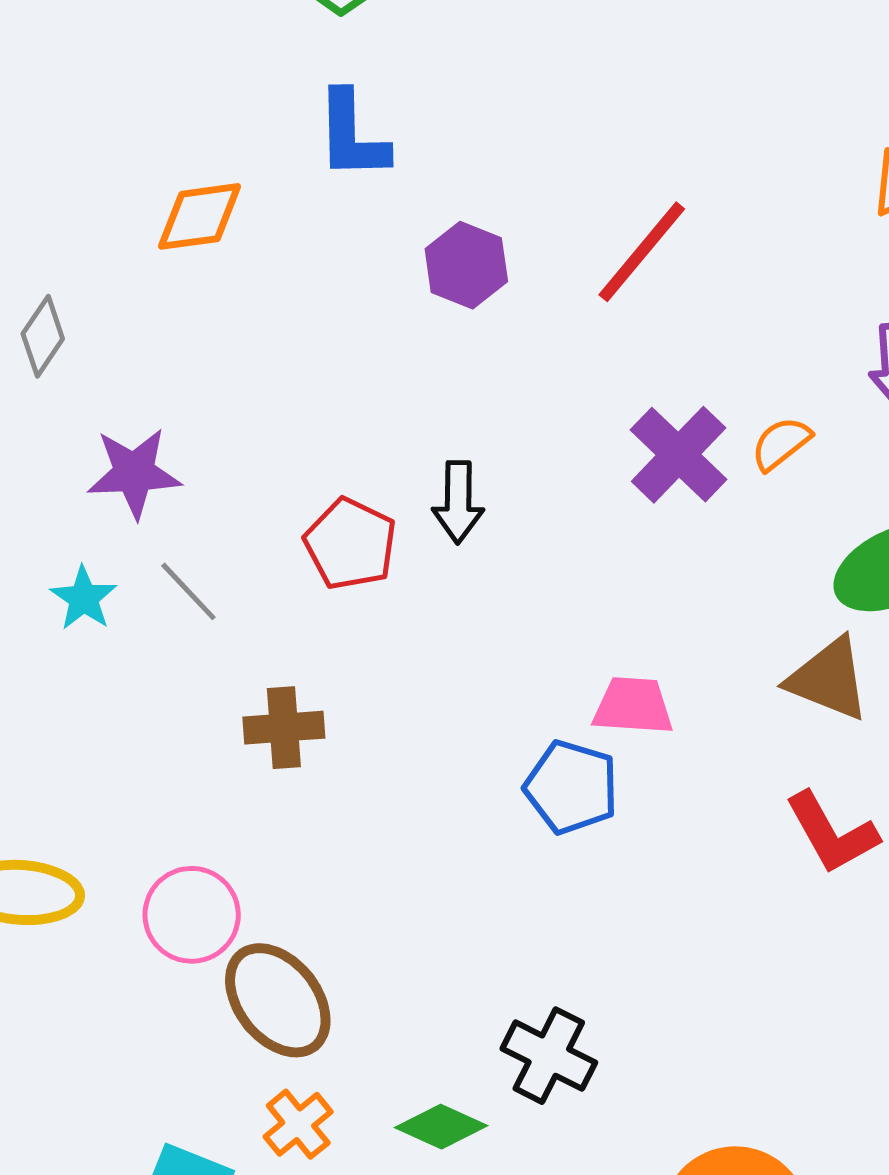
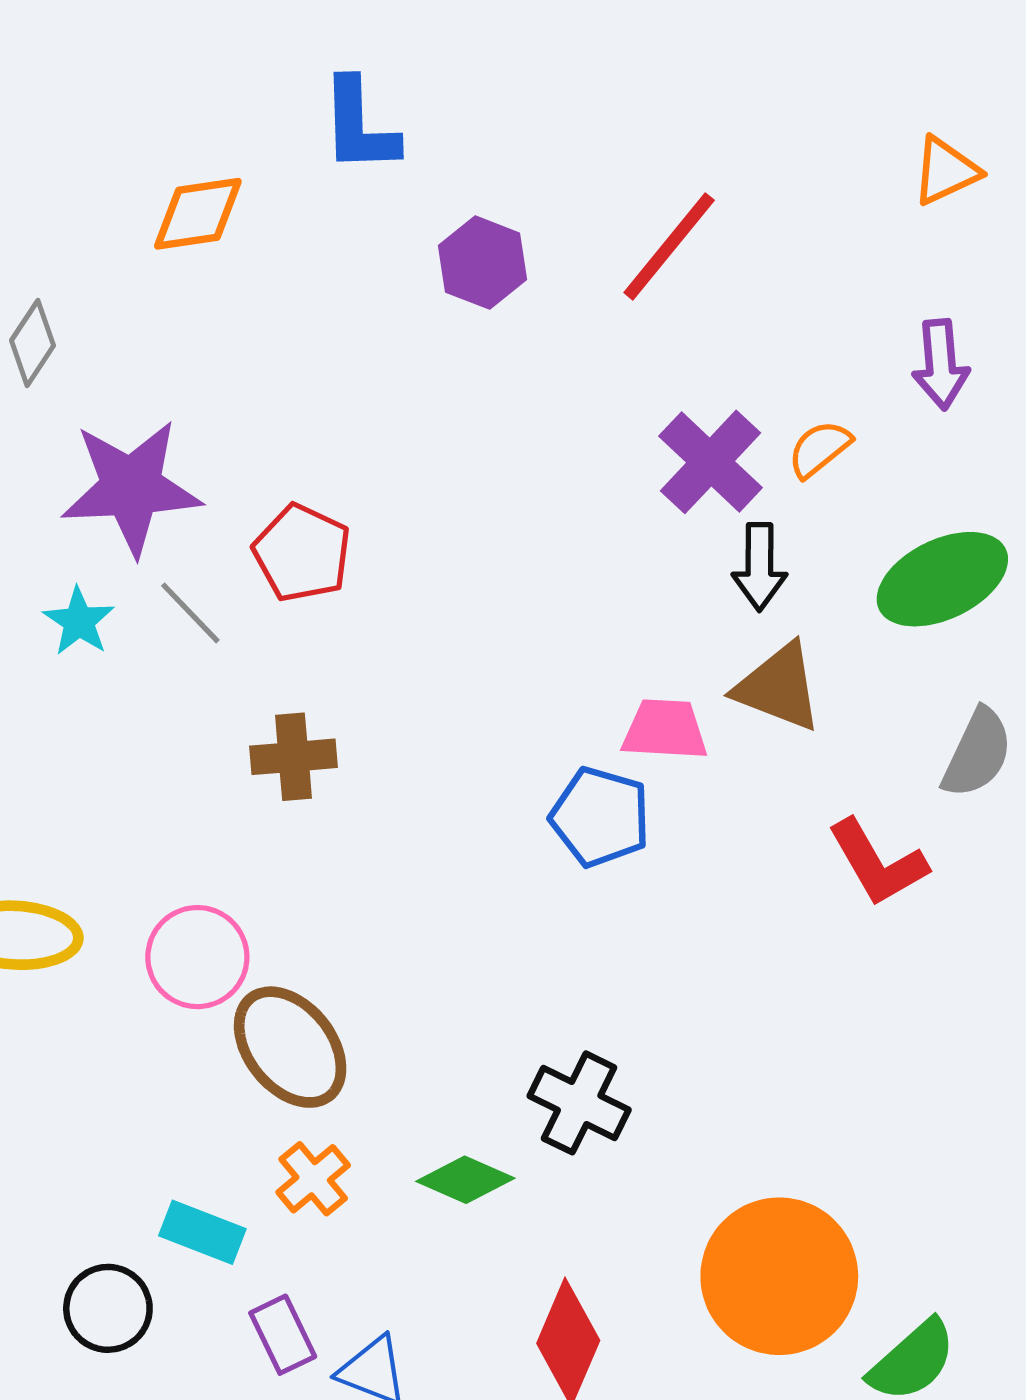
purple star: (134, 473) -> (131, 487), size x1.4
black arrow: (458, 502) -> (759, 567), moved
red pentagon: (350, 544) -> (302, 553), moved
brown triangle: (829, 679) -> (779, 687), moved

